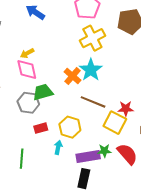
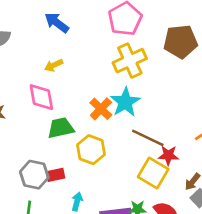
yellow arrow: (27, 53) -> (54, 65), moved
brown line: (93, 102) -> (148, 138), moved
gray hexagon: (28, 103) -> (34, 175), moved
yellow hexagon: (70, 127) -> (91, 150), moved

